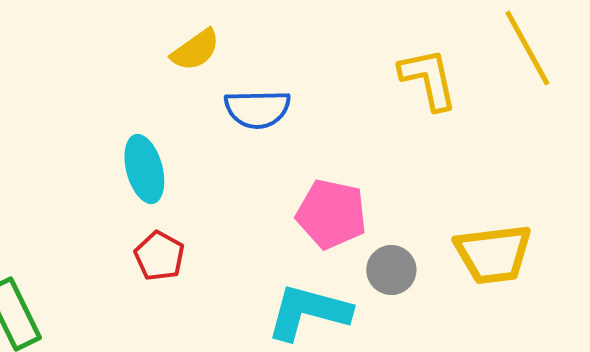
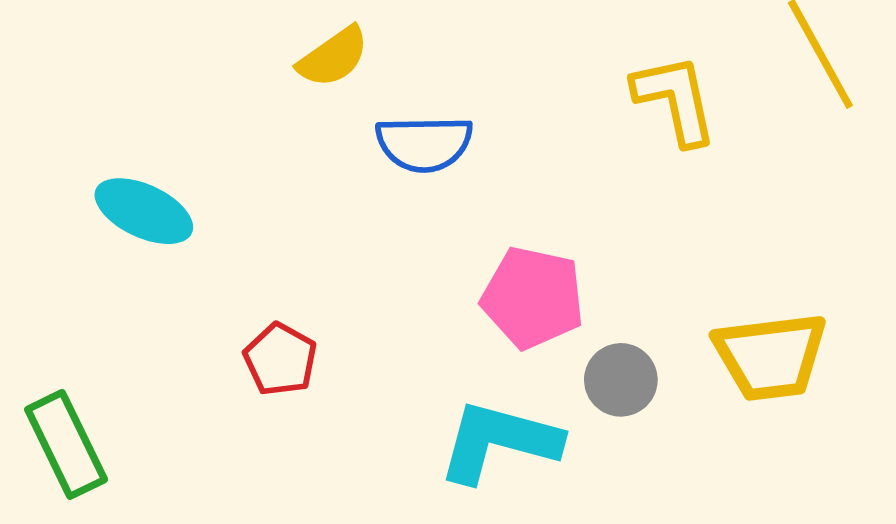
cyan ellipse: (144, 169) -> (144, 211), moved, turned -50

